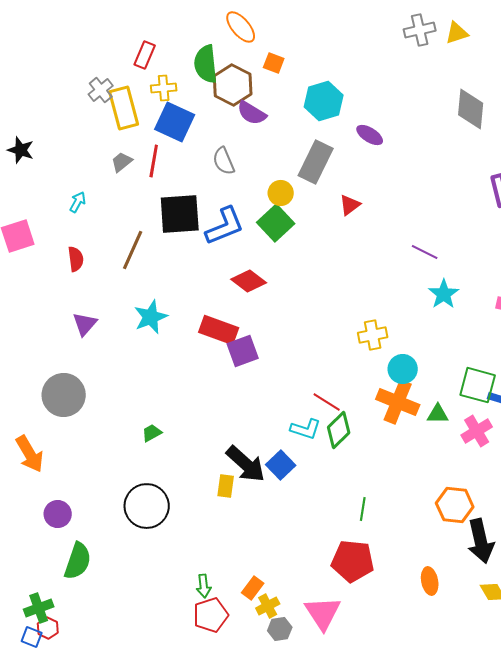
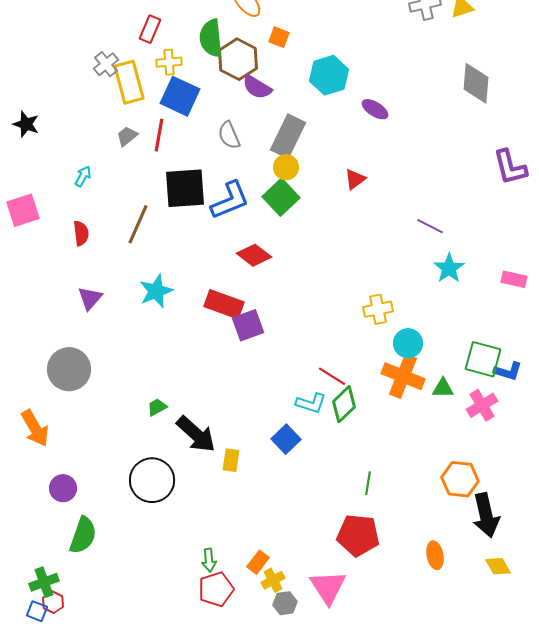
gray rectangle: (316, 162) -> (288, 136), moved
black arrow: (246, 464) -> (196, 434), moved

